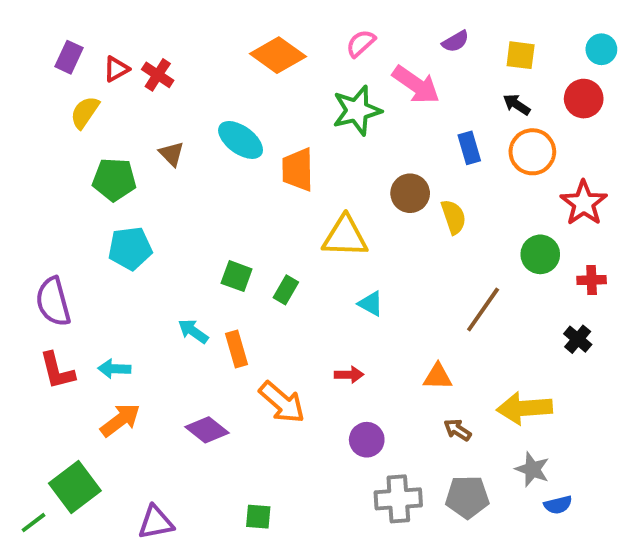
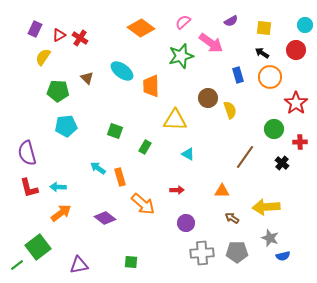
green square: (237, 276) -> (115, 131), moved
black cross: (578, 339) -> (282, 163), moved

